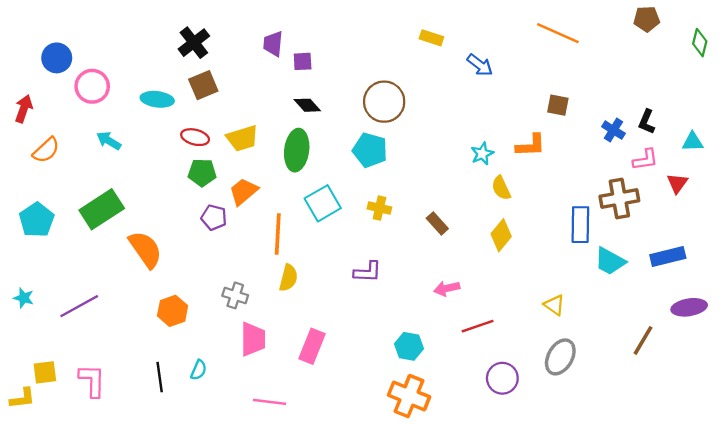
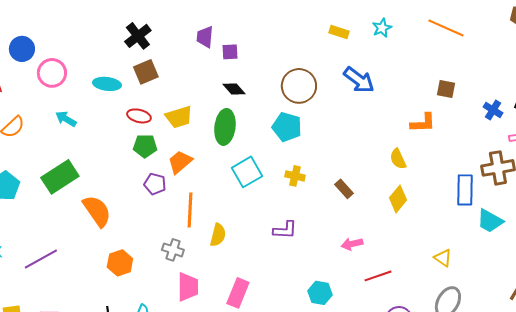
blue arrow: (480, 65) -> (359, 80), moved, size x1.4
cyan star: (482, 154) -> (382, 28), moved
orange line: (278, 234) -> (190, 210), moved

